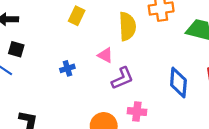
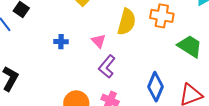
purple L-shape: (122, 78) -> (107, 66), turned 135

